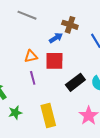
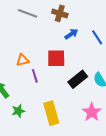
brown cross: (70, 25) -> (60, 13), moved
blue arrow: (56, 38) -> (71, 34), moved
orange triangle: (31, 56) -> (23, 60), moved

